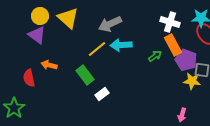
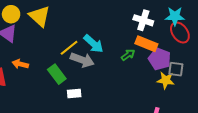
gray arrow: (110, 24) -> (82, 60), moved, turned -135
cyan arrow: (121, 45) -> (93, 44), turned -135
orange rectangle: (173, 45) -> (146, 44), turned -40
white rectangle: (102, 94) -> (74, 94), turned 32

